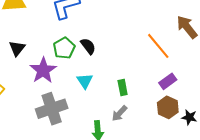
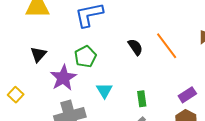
black semicircle: (88, 46) -> (135, 47), moved
orange line: (158, 46) -> (167, 46), moved

